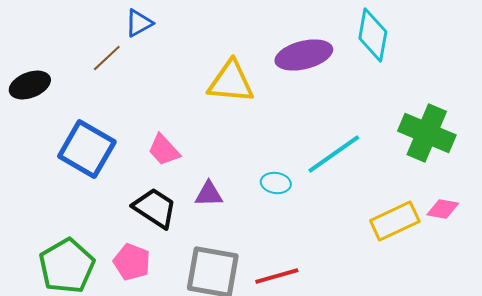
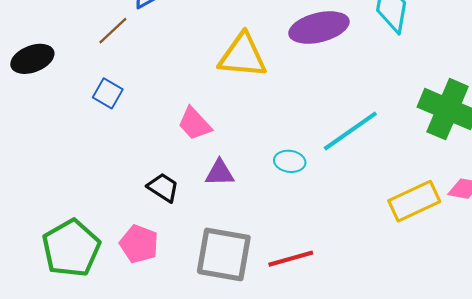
blue square: (87, 149) -> (108, 93), moved, size x0.5
pink trapezoid: (164, 150) -> (195, 124), moved
black trapezoid: (155, 208) -> (163, 187), size x0.7

